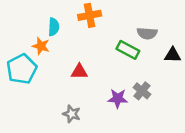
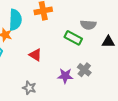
cyan semicircle: (54, 27) -> (15, 20), size x1.5
red triangle: (79, 72) -> (35, 55), turned 32

